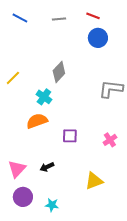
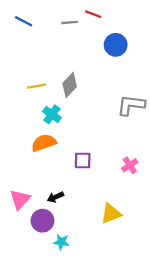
red line: (93, 16) -> (93, 14), moved
yellow line: (13, 78) -> (37, 86), moved, turned 35
purple circle: (23, 197) -> (42, 221), moved

